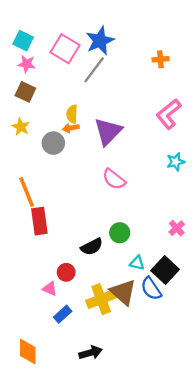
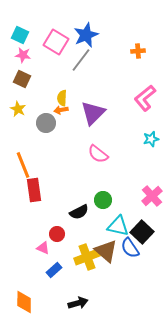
pink cross: (177, 228) -> (152, 196), size x1.5
cyan triangle: (137, 263) -> (118, 226), size x1.6

